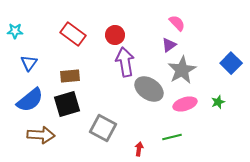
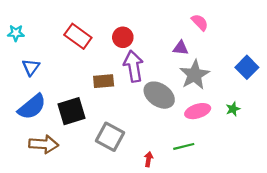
pink semicircle: (177, 23) -> (200, 22), moved
purple triangle: (169, 45) -> (181, 48), turned 42
brown rectangle: (70, 76) -> (104, 81), moved

